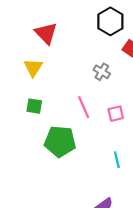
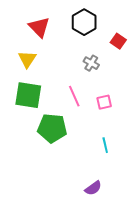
black hexagon: (110, 21) -> (84, 22), moved
green square: (34, 106) -> (28, 95), size x1.8

